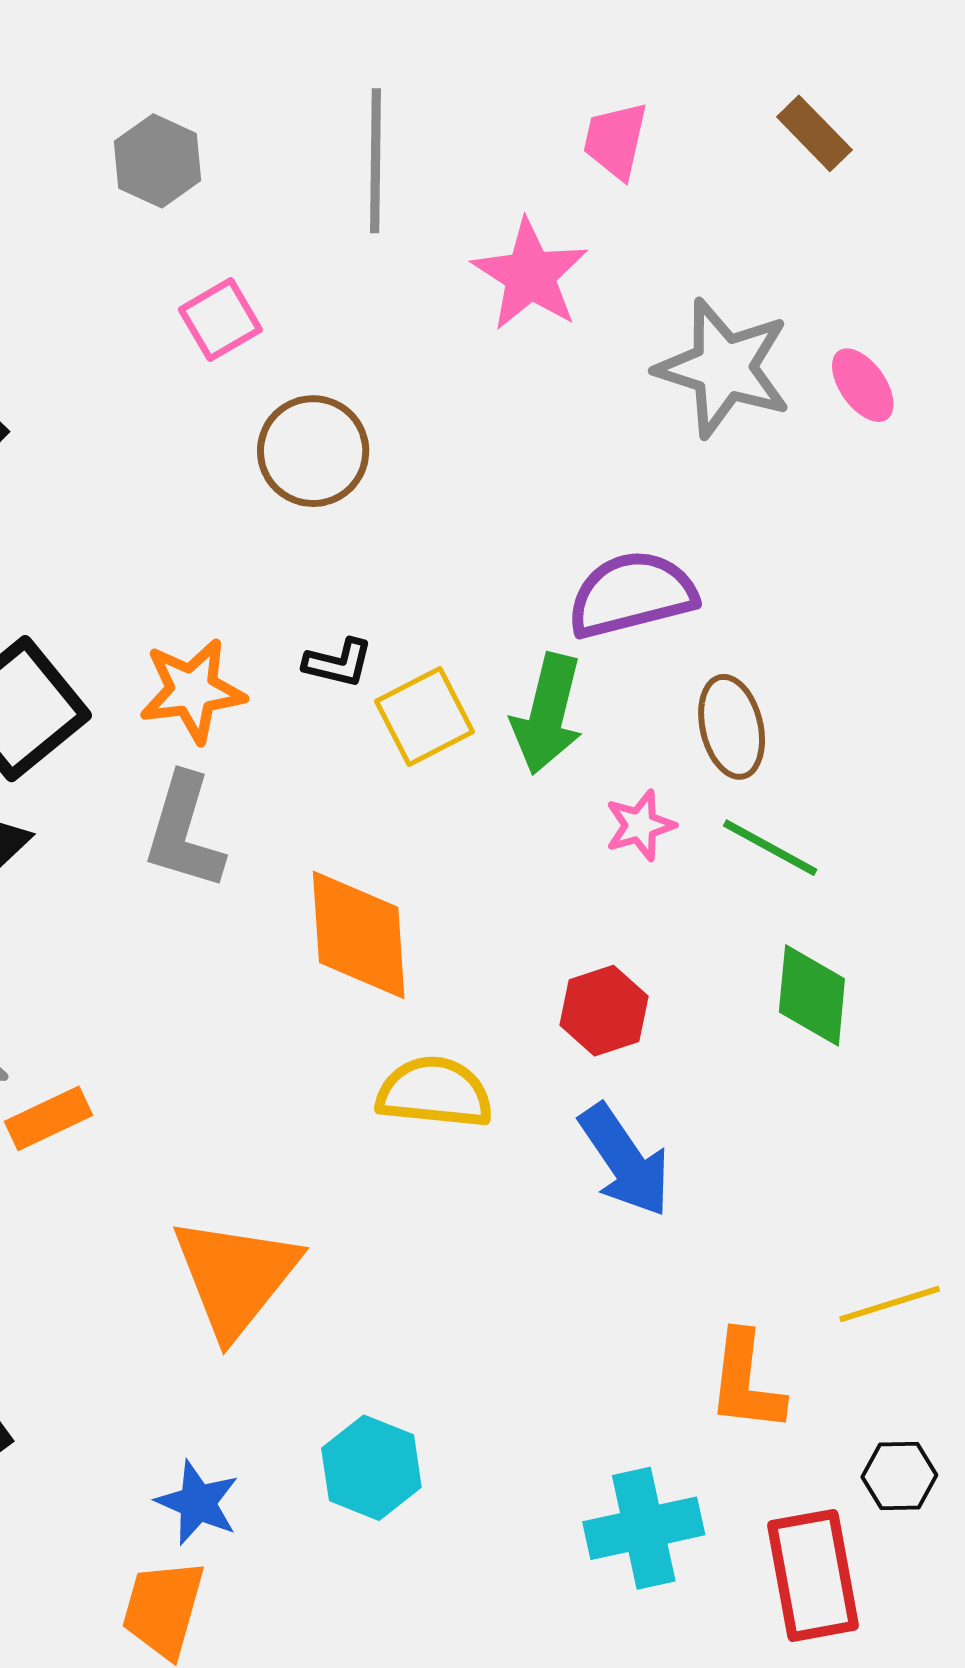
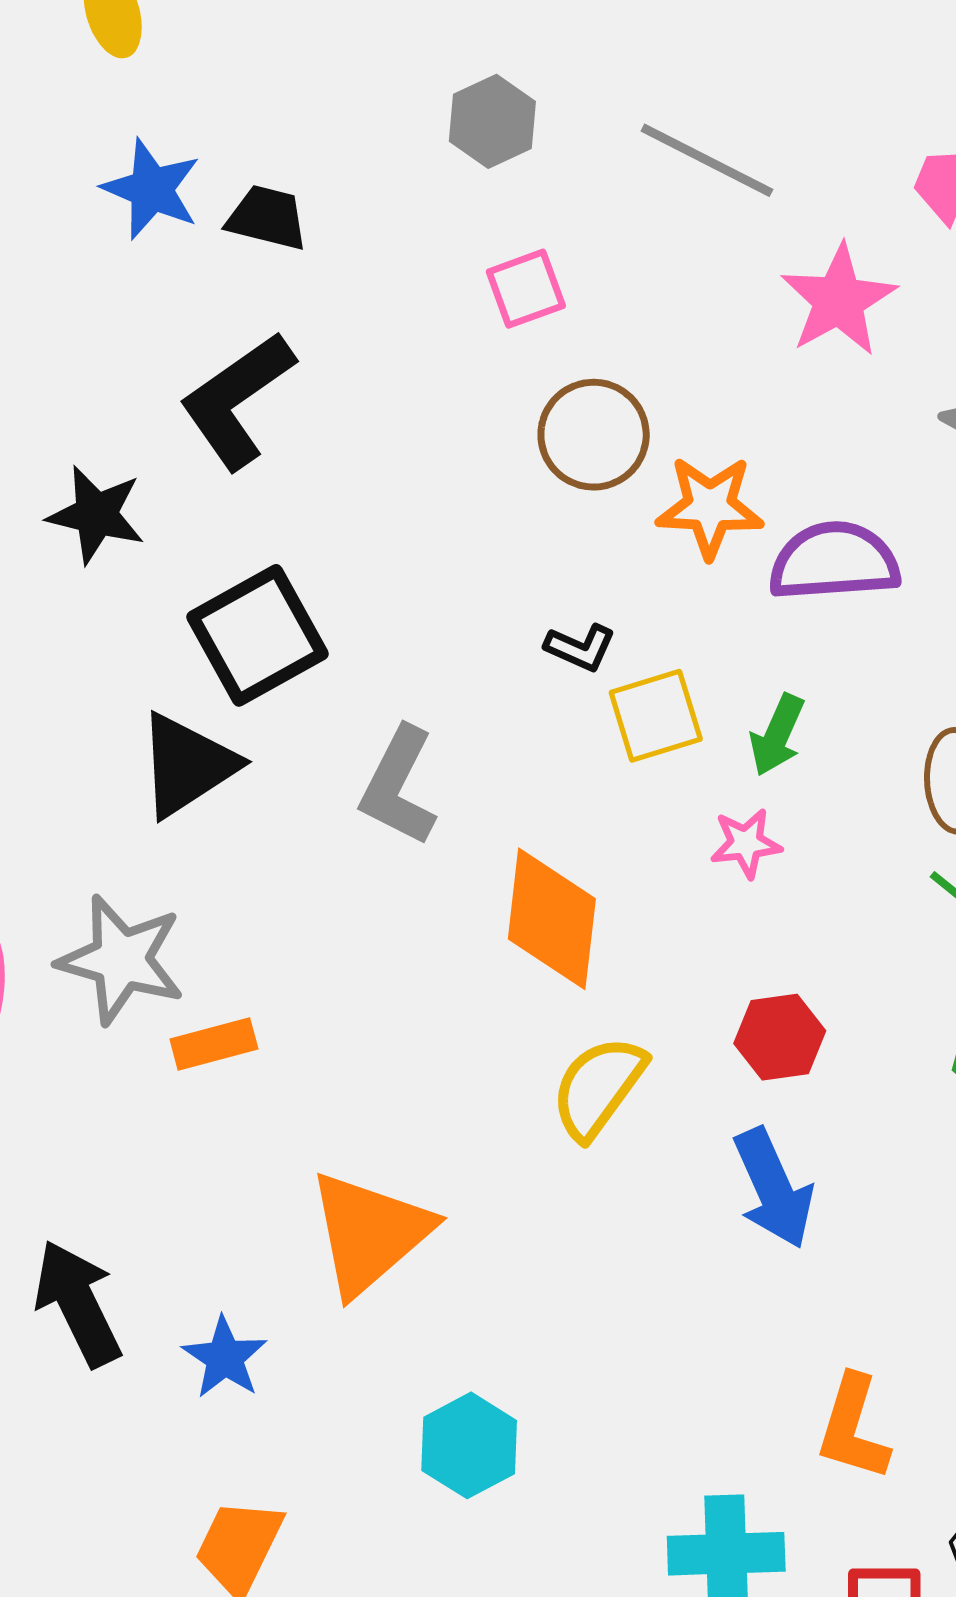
gray line: (376, 161) -> (707, 160), turned -74
purple semicircle: (632, 594) -> (834, 561), moved
orange star: (192, 691) -> (710, 507), moved
green arrow: (547, 714) -> (777, 735), size x0.7
pink star: (640, 825) -> (746, 843), moved
yellow semicircle: (434, 1092) -> (598, 1087), turned -70
blue star: (198, 1503) -> (225, 1358), moved

